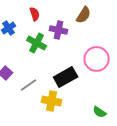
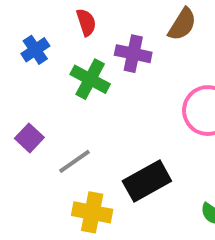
black rectangle: (66, 77) -> (147, 181), moved
yellow cross: (52, 101) -> (92, 212), moved

